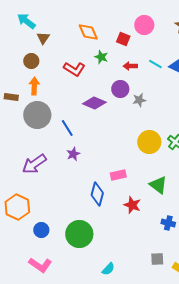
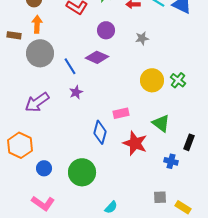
purple circle: (120, 89) -> (106, 30), moved
purple diamond: (94, 103) -> (97, 57), moved
red star: (132, 205) -> (135, 143), size x1.4

